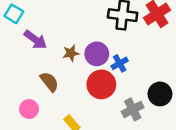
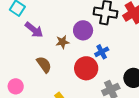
purple circle: (97, 54) -> (83, 30), moved
pink circle: (29, 109) -> (16, 86), moved

